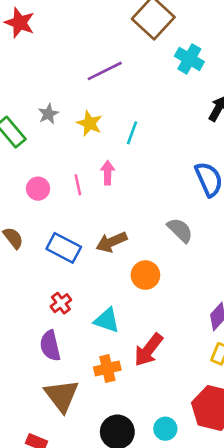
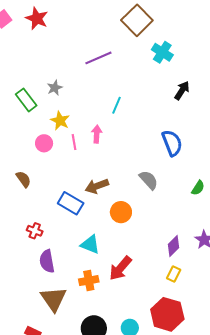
yellow star: (90, 123) -> (60, 121), moved
blue rectangle: (64, 248) -> (71, 203), moved
red cross: (61, 303) -> (35, 231), moved, turned -35

